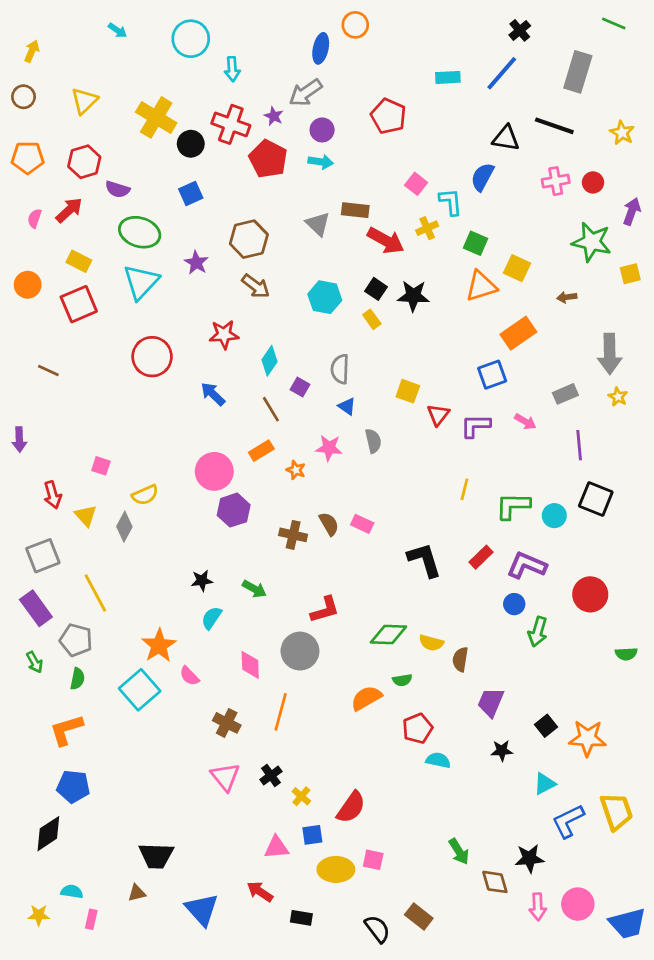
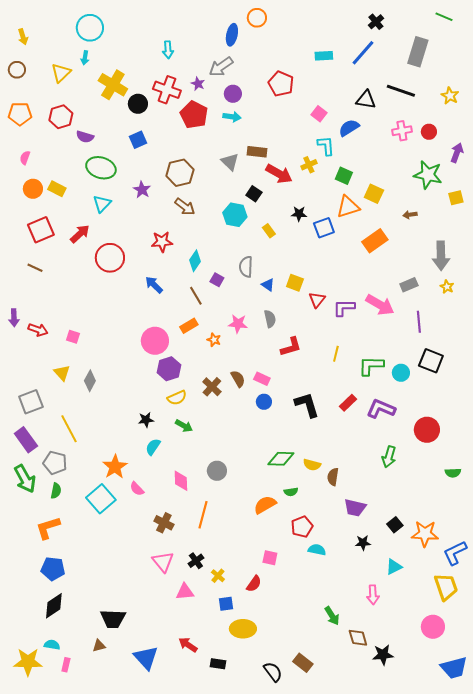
cyan arrow: (117, 30) -> (85, 58), moved, turned 64
cyan circle: (191, 39) -> (90, 28), moved
yellow arrow: (32, 51) -> (23, 37), turned 140
blue semicircle: (482, 177) -> (349, 128), turned 30
pink square: (416, 184) -> (319, 114), moved
red arrow: (69, 210) -> (80, 234), moved
cyan triangle: (141, 282) -> (102, 204), size x0.7
orange circle: (28, 285) -> (33, 189), moved
black square: (376, 289) -> (254, 194), moved
black star: (413, 296) -> (299, 214), size x0.7
red square: (79, 304) -> (41, 230), moved
blue square: (492, 375) -> (324, 228), moved
blue triangle: (347, 406) -> (268, 285), moved
pink arrow: (525, 422) -> (380, 305), size x1.8
red arrow: (53, 495) -> (38, 330), moved, turned -54
yellow semicircle: (145, 495) -> (177, 398), moved
brown cross: (293, 535) -> (212, 387), turned 30
blue circle: (514, 604) -> (264, 402), moved
red L-shape: (325, 610) -> (291, 347), moved
gray circle: (300, 651) -> (217, 471), size x0.7
green arrow: (35, 662) -> (25, 479), size x1.8
purple trapezoid: (491, 702) -> (355, 508), turned -100
red semicircle: (351, 807) -> (254, 584), size x0.7
blue L-shape: (568, 821) -> (455, 553), moved
black diamond: (48, 834) -> (54, 606), moved
pink triangle: (276, 847) -> (185, 592), moved
black star: (529, 858) -> (383, 655), moved
pink square: (373, 860) -> (270, 558), moved
pink circle: (578, 904) -> (433, 627), moved
pink arrow: (538, 907) -> (373, 595), moved
yellow star: (39, 915) -> (28, 662), size x1.8

